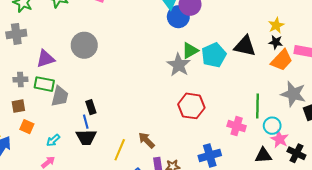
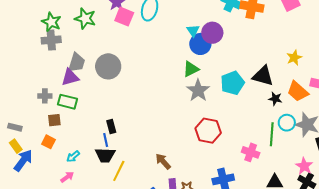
gray cross: (16, 34) -> (51, 40), moved
black star: (276, 42) -> (275, 99), moved
green triangle: (190, 51) -> (191, 69), moved
orange trapezoid: (282, 60) -> (298, 91), turned 85
gray trapezoid: (60, 96) -> (77, 63), moved
brown square: (18, 106) -> (54, 120), moved
cyan circle: (272, 126) -> (287, 123), moved
pink star: (280, 139) -> (304, 166), moved
yellow line: (120, 150) -> (119, 171), moved

